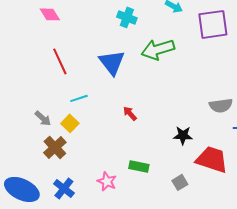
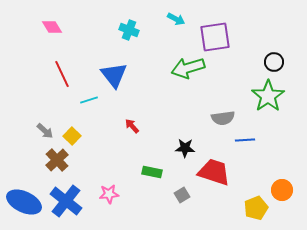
green arrow: (158, 49) -> (188, 68), moved
cyan line: (79, 98) -> (89, 100), moved
green rectangle: (139, 166) -> (152, 172), moved
pink star: (107, 181) -> (109, 194), turned -30
blue cross: (64, 188) -> (66, 201), size x1.5

